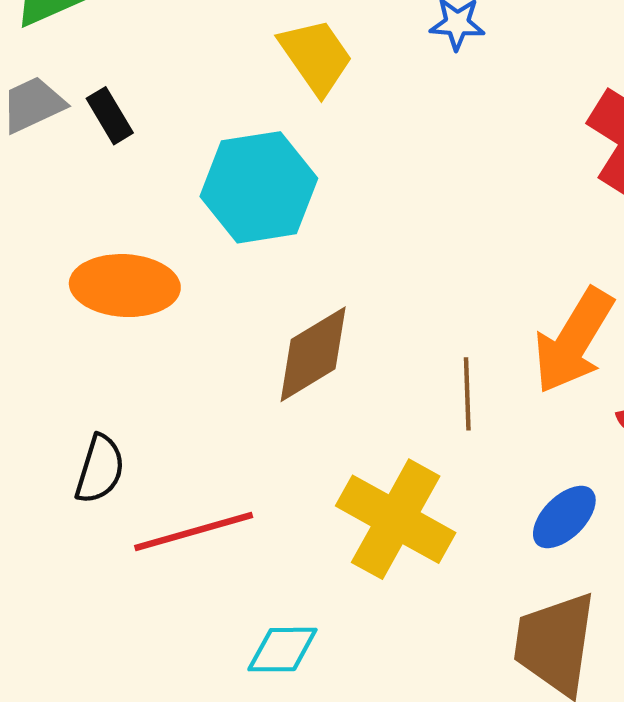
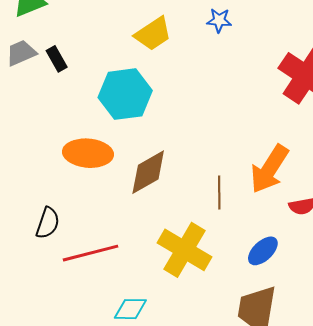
yellow trapezoid: (316, 56) -> (153, 34), turned 90
orange ellipse: (125, 286) -> (88, 153), moved

